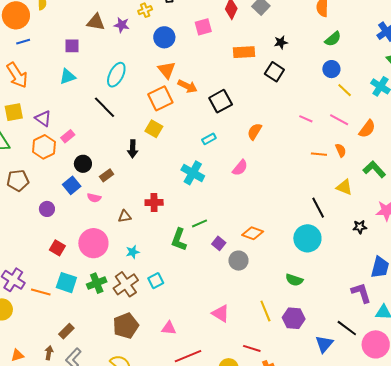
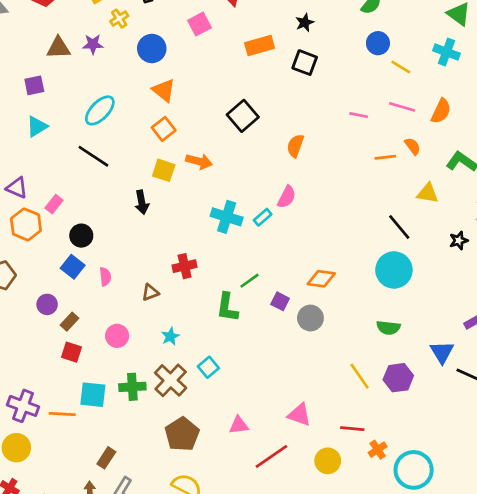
cyan ellipse: (116, 75) -> (100, 110), turned 30
orange arrow: (187, 86) -> (199, 161), moved
orange square: (160, 98) -> (164, 129), size x0.7
cyan rectangle: (209, 139) -> (263, 217), moved
brown rectangle: (107, 175) -> (70, 322), moved
pink semicircle: (94, 198) -> (105, 277), turned -96
pink circle: (93, 243) -> (117, 336), size x0.6
green cross: (97, 283) -> (132, 387), turned 30
pink triangle: (221, 313) -> (299, 415), moved
blue triangle: (324, 344) -> (442, 352), moved

